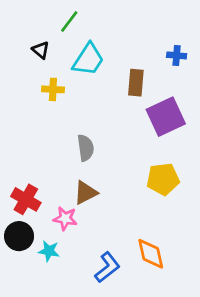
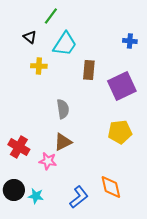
brown rectangle: (136, 83) -> (89, 70), moved
black circle: (19, 236) -> (14, 190), moved
cyan star: (49, 251) -> (36, 196), moved

